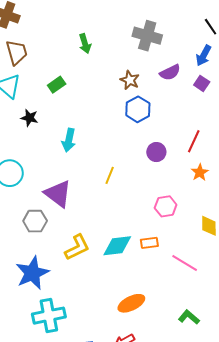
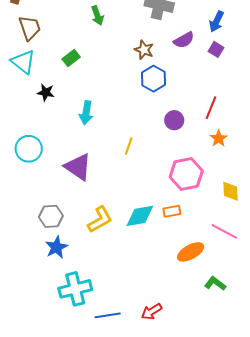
pink hexagon: (166, 206) -> (186, 174), size x1.5
gray hexagon: (35, 221) -> (51, 216), moved
pink line: (185, 263) -> (224, 231), moved
blue star: (32, 273) -> (56, 247), size x0.7
orange ellipse: (131, 303) -> (191, 252), moved

